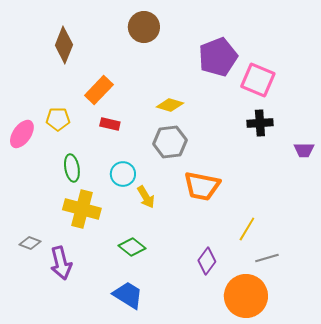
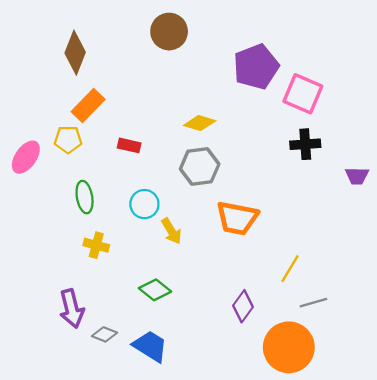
orange rectangle: (99, 90) -> (88, 105), moved
yellow cross: (82, 209) -> (96, 245), size x0.6
gray diamond: (30, 243) -> (104, 334), moved

